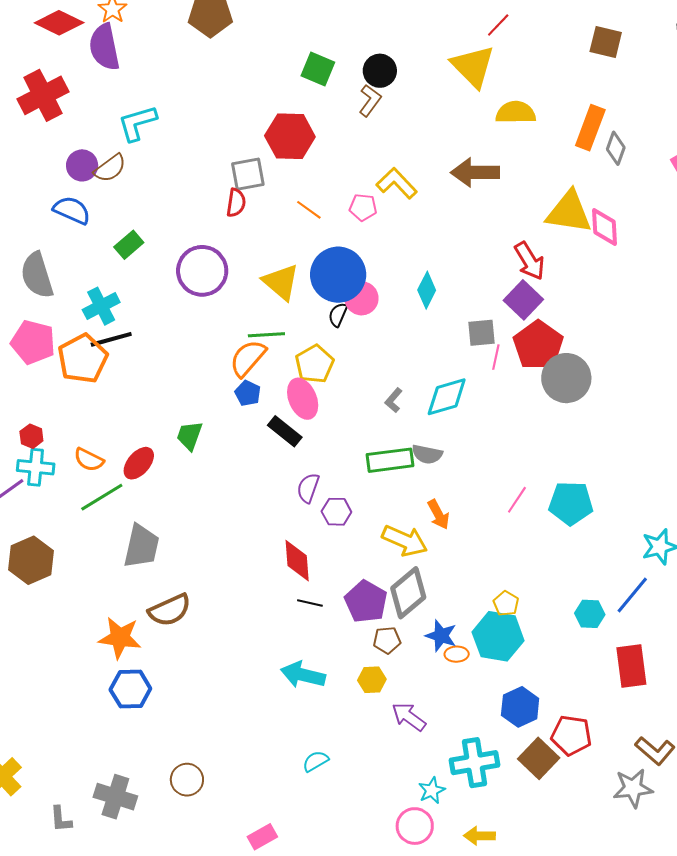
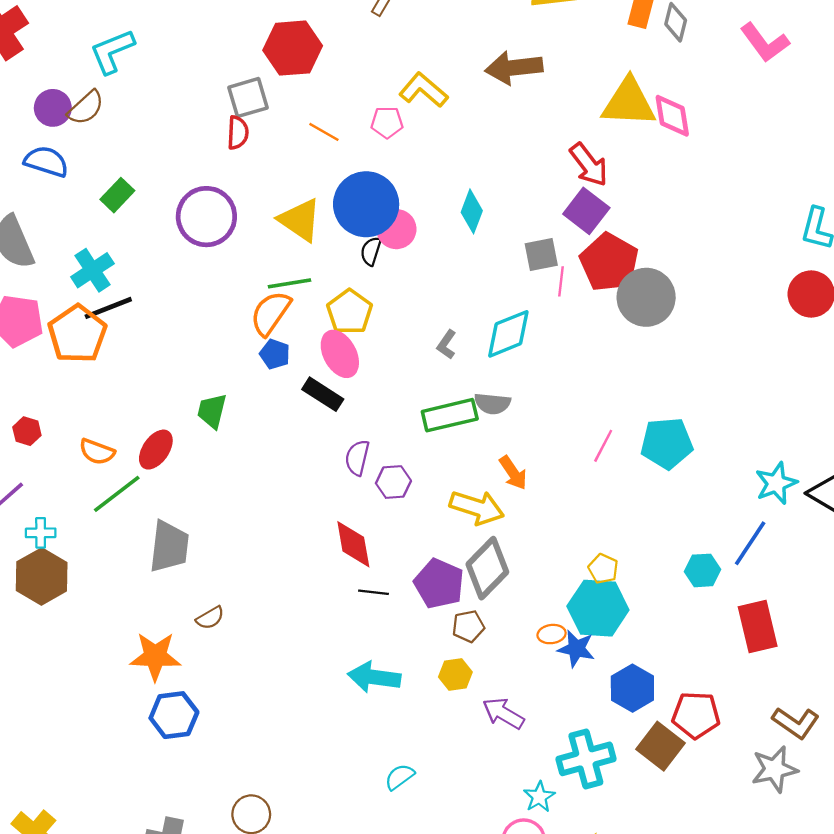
cyan cross: (36, 467) -> (41, 533), moved, size x0.7
brown semicircle: (170, 610) -> (210, 618), size x0.6
blue star: (441, 636) -> (576, 649), moved

